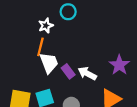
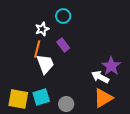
purple rectangle: (68, 71) -> (63, 45), moved
white arrow: (87, 73) -> (100, 77), moved

